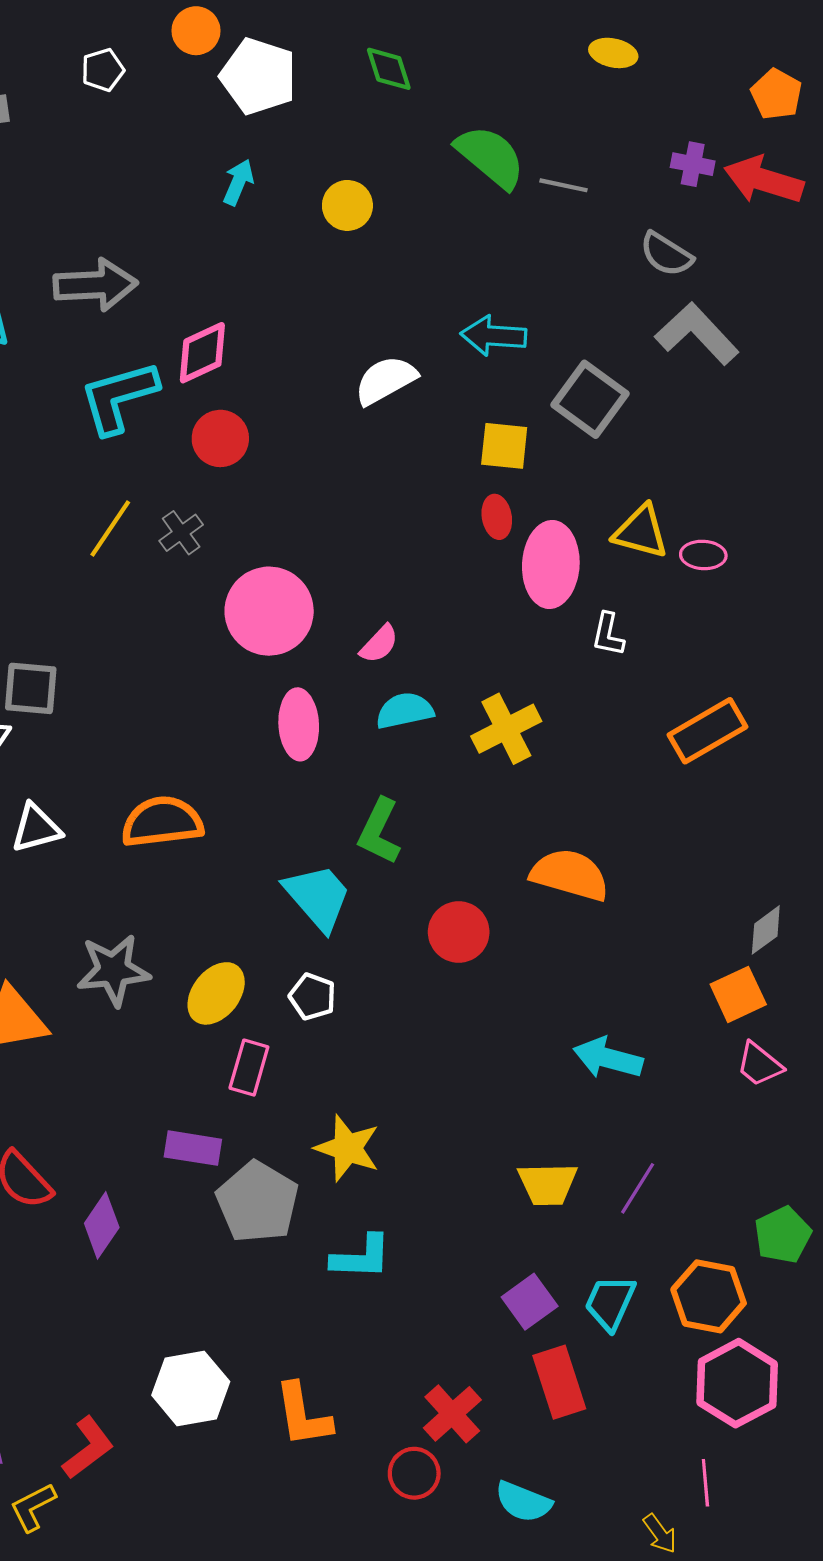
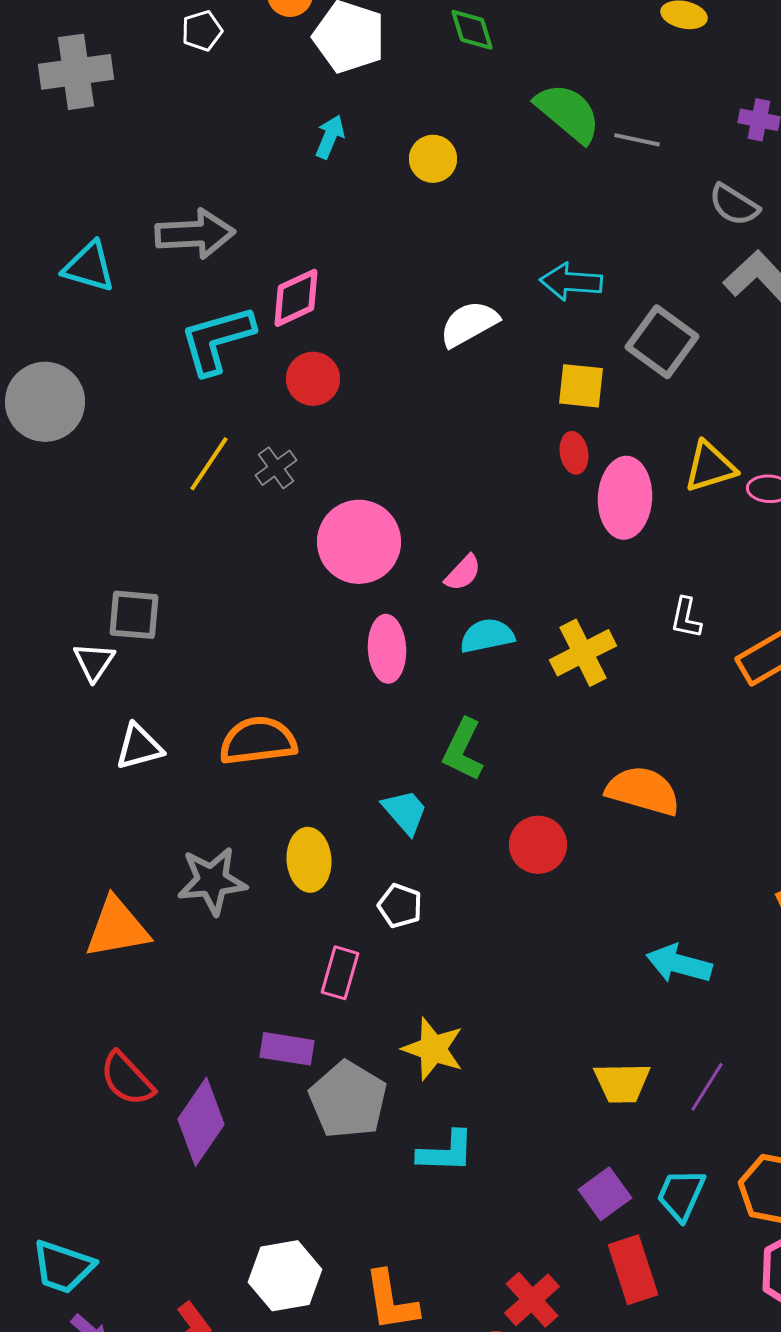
yellow triangle: (641, 532) -> (710, 467), turned -32
white L-shape: (608, 634) -> (686, 618), moved
cyan trapezoid: (318, 897) -> (405, 812), size x0.7
yellow ellipse: (216, 993) -> (309, 860), moved, turned -42
purple diamond: (102, 1225) -> (201, 1122), size x1.4

